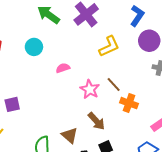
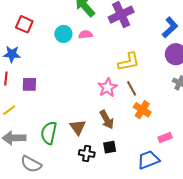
yellow L-shape: (109, 46) -> (129, 62), moved
pink semicircle: (63, 68) -> (86, 35), moved

